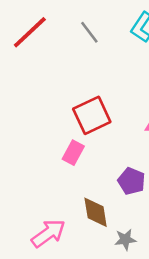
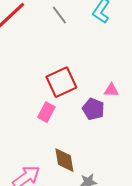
purple pentagon: (132, 181) -> (93, 109), moved

